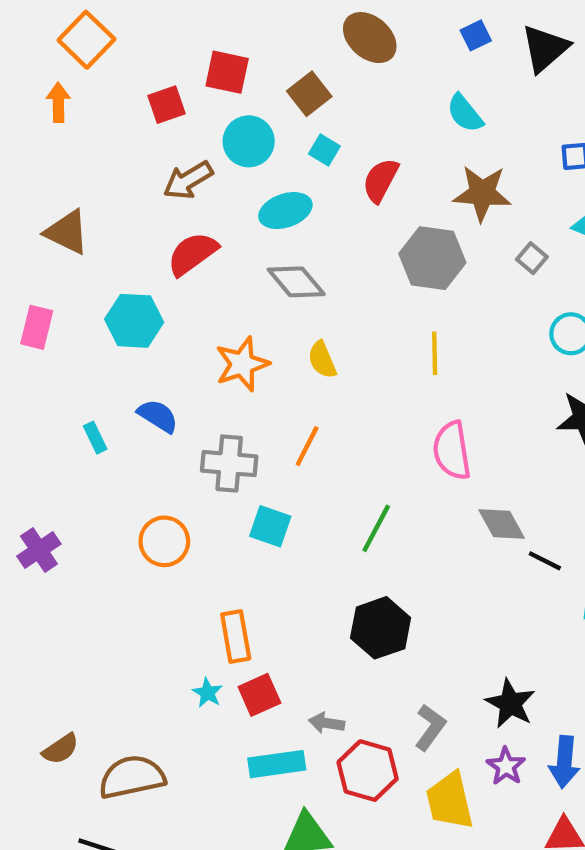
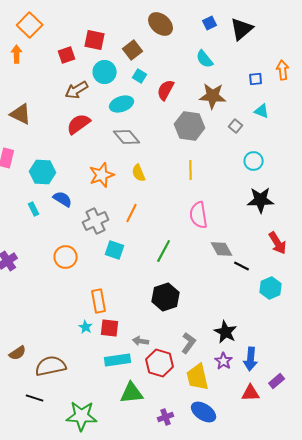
cyan hexagon: (134, 321) -> (43, 172), moved
gray cross: (229, 464) -> (96, 221), turned -30
red square: (259, 695) -> (110, 328), turned 30

